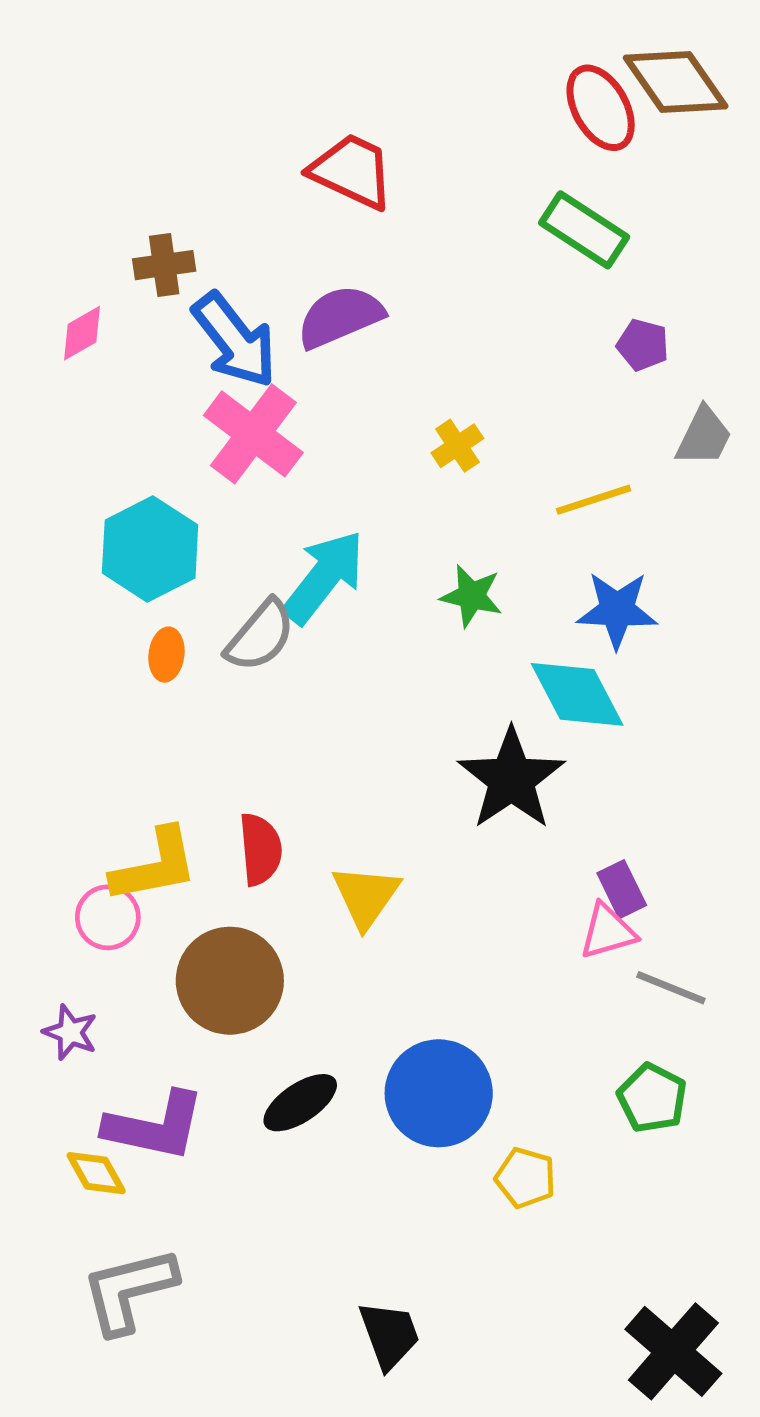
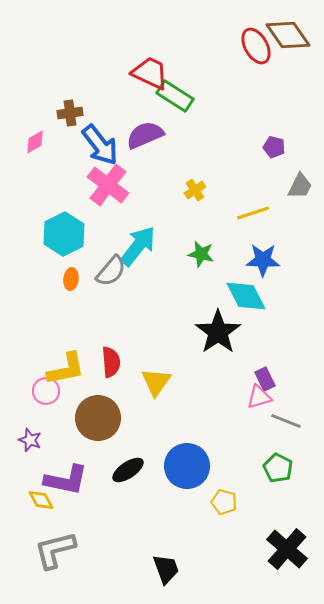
green rectangle: (584, 230) -> (175, 96), moved
black cross: (673, 1351) -> (287, 549), moved

